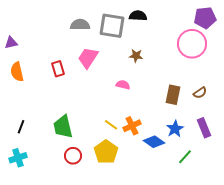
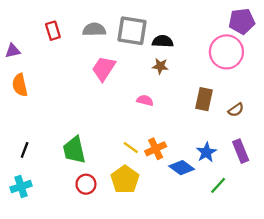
black semicircle: (138, 16) -> (163, 41), moved
red rectangle: (58, 69) -> (53, 31), moved
brown rectangle: (173, 95) -> (204, 99), moved

